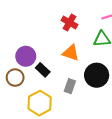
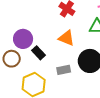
gray rectangle: (70, 86) -> (64, 70), turned 56

